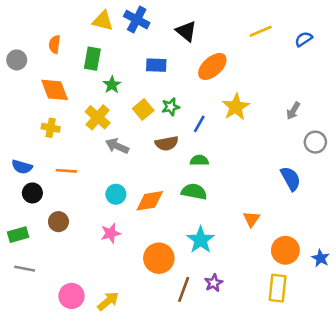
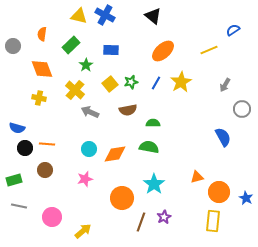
black triangle: (186, 31) -> (153, 16), moved
yellow line: (261, 31) -> (209, 50), moved
green rectangle: (92, 59) -> (71, 45), turned 36
blue rectangle: (156, 65) -> (111, 50), moved
blue line: (199, 124) -> (156, 83), moved
orange line: (66, 171) -> (47, 144), moved
orange triangle: (251, 219) -> (197, 177), moved, turned 40
pink circle: (72, 296) -> (52, 217), moved

